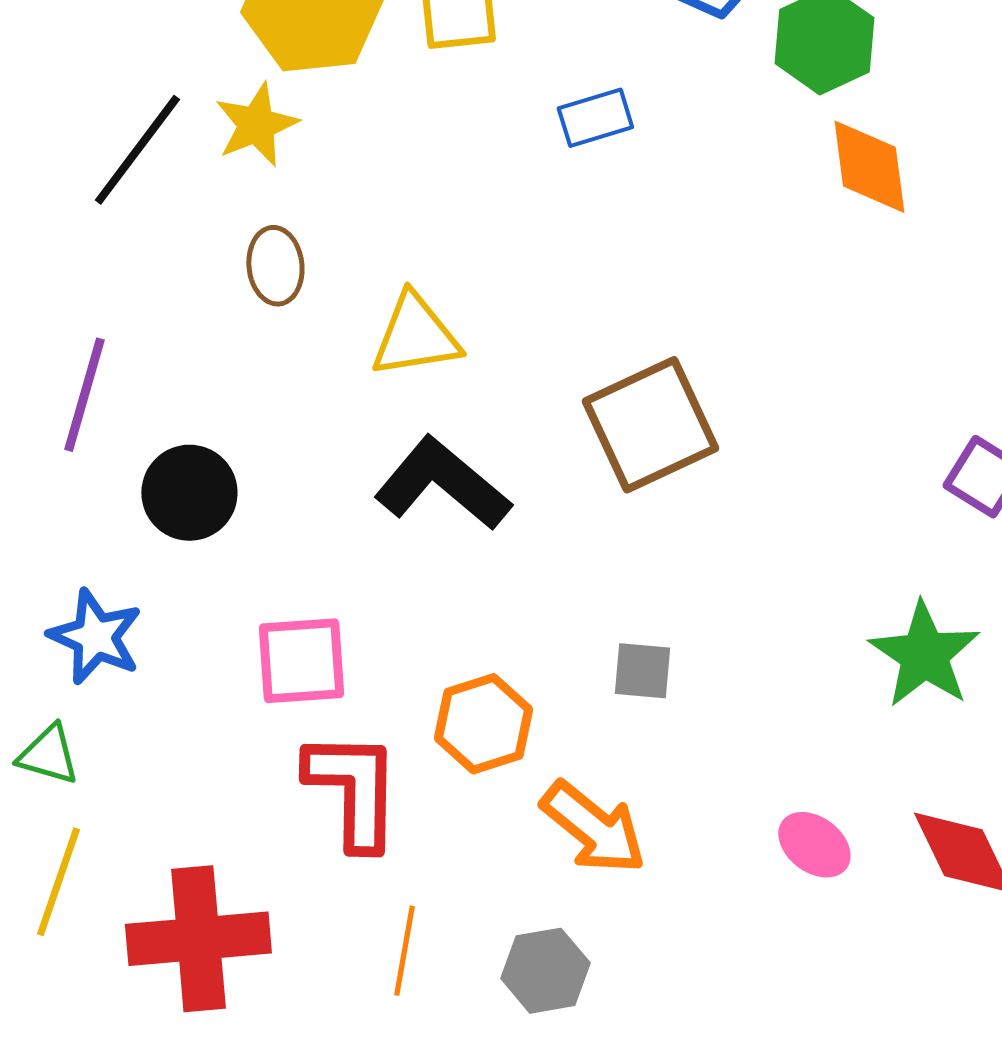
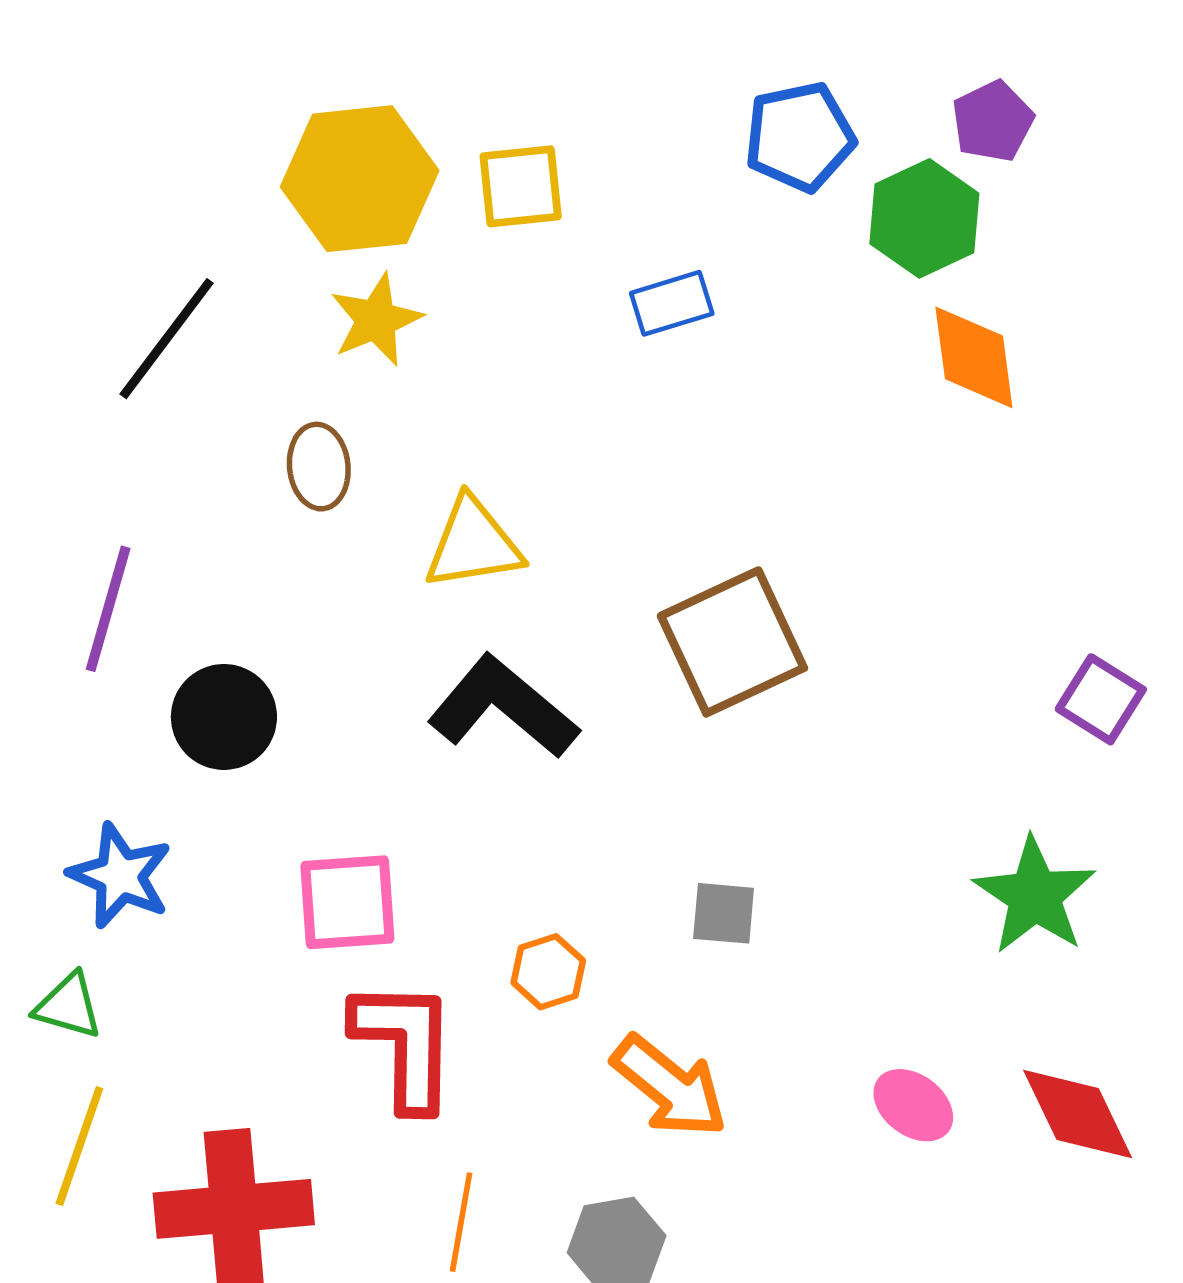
yellow star: (256, 125) -> (376, 320), moved
orange hexagon: (483, 724) -> (548, 972), size x0.7

